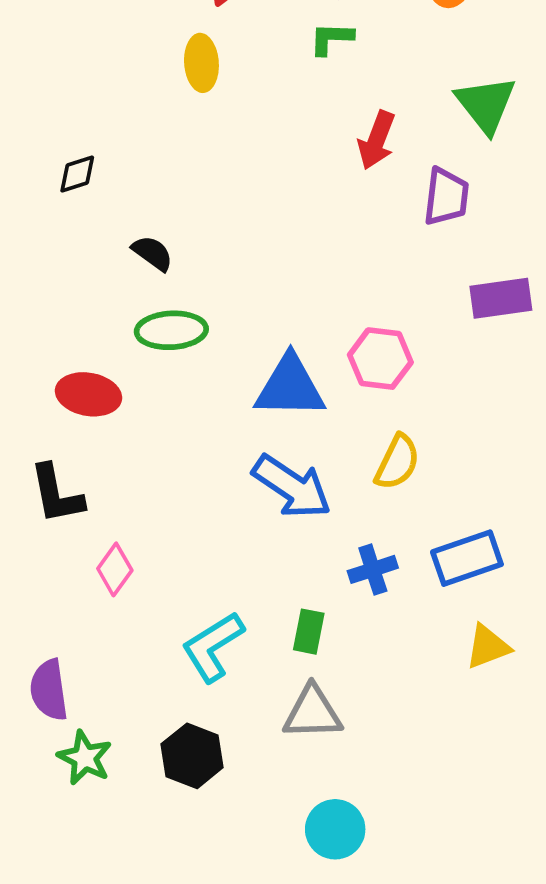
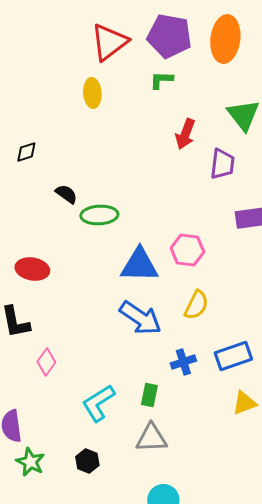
green ellipse: (171, 330) -> (99, 215), moved
black hexagon: (192, 756) -> (87, 461), size x0.7

